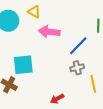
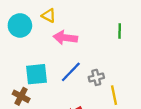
blue line: (78, 46) -> (71, 72), moved

